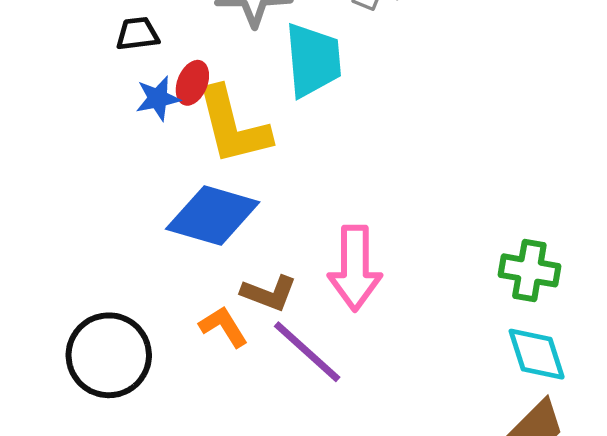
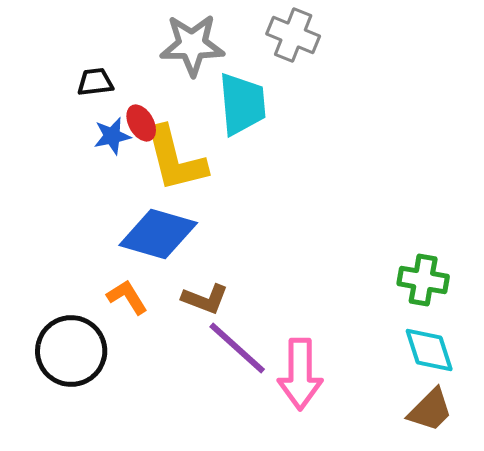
red ellipse: (192, 83) -> (141, 123), turned -51
pink arrow: (355, 268) -> (300, 374), moved
orange L-shape: (223, 327) -> (127, 297), moved

